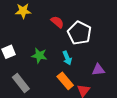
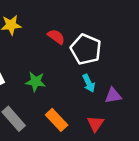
cyan arrow: (67, 58) -> (89, 83), moved
orange rectangle: (65, 81) -> (57, 120), moved

